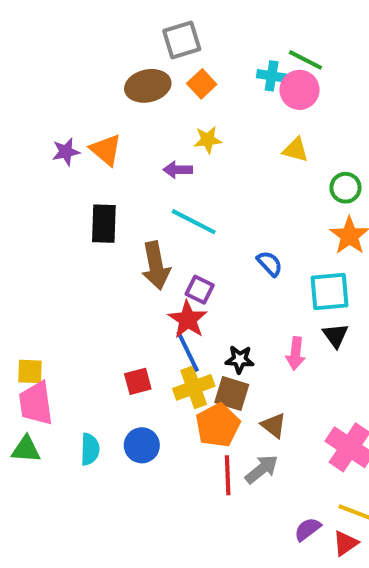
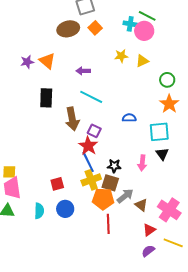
yellow star: (208, 140) -> (121, 56), moved
yellow triangle: (296, 150) -> (142, 61), turned -40
blue semicircle: (270, 264) -> (129, 118), turned -48
red square: (138, 381) -> (57, 184), moved
orange pentagon: (218, 425) -> (103, 199), turned 30
brown triangle: (274, 425) -> (141, 205), moved
gray arrow: (262, 469) -> (125, 196), moved
red triangle: (345, 543) -> (149, 230), moved

